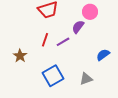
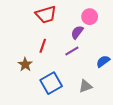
purple line: (63, 42) -> (72, 51), moved
brown star: (20, 56) -> (25, 64), moved

